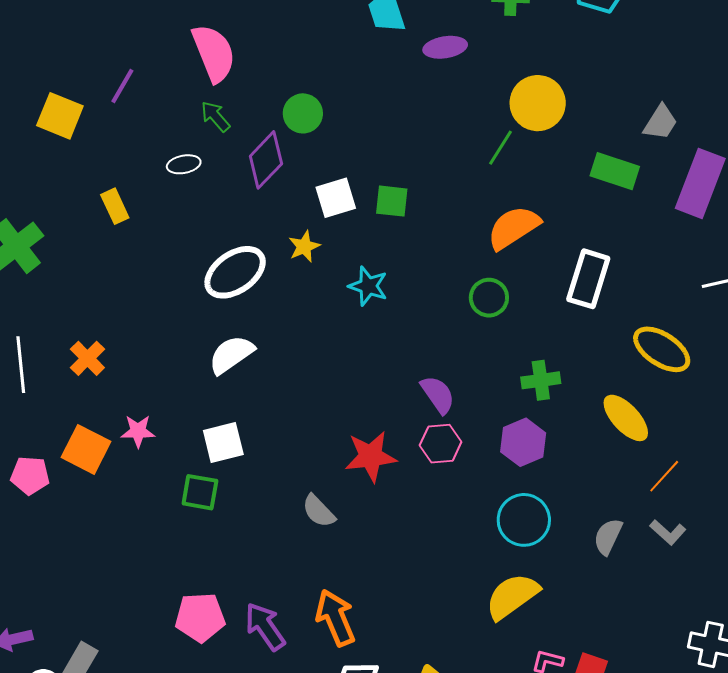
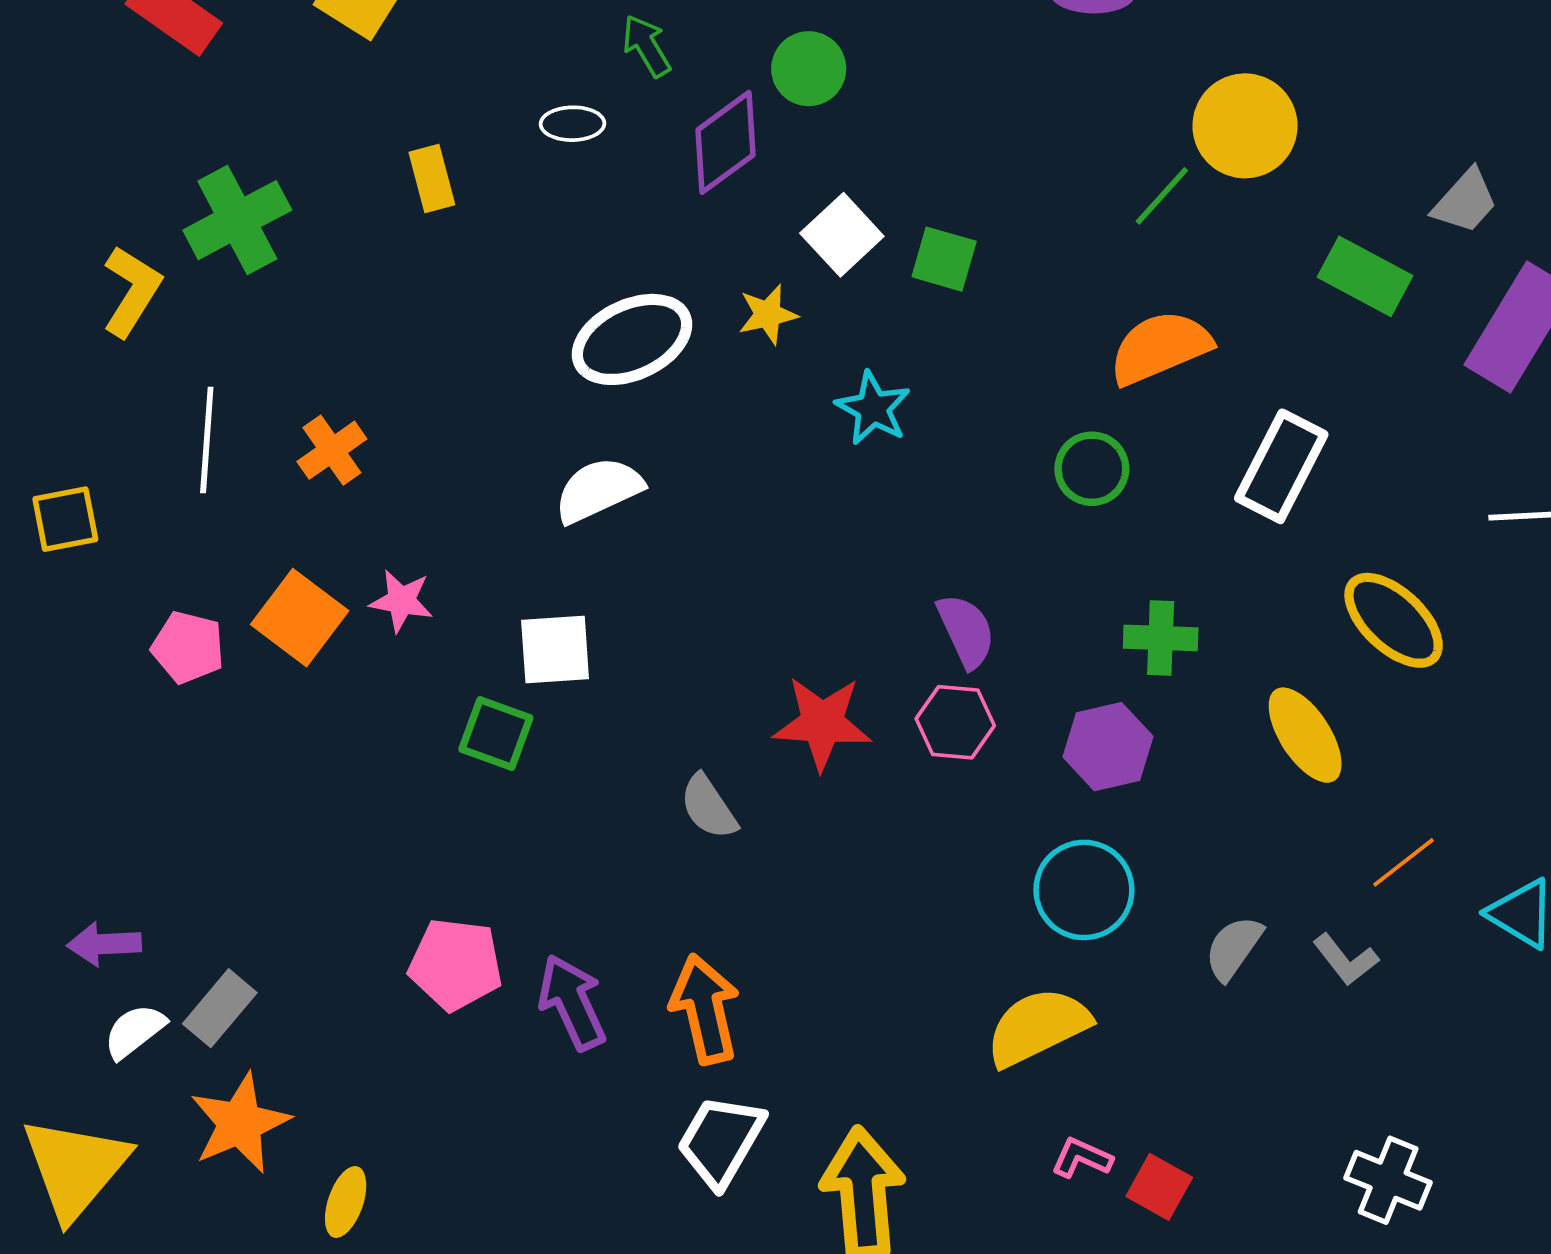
white square: (336, 198) -> (842, 235), turned -36
orange line: (664, 476) -> (1403, 862), moved

